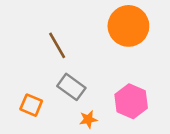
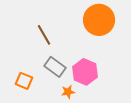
pink hexagon: (131, 101) -> (85, 72), moved

